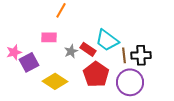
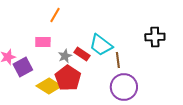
black cross: (141, 55) -> (155, 37), moved
red pentagon: (96, 74) -> (68, 78), moved

